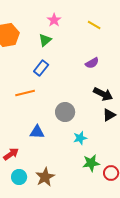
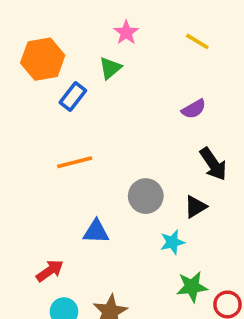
blue rectangle: (41, 68) -> (73, 96), moved
black arrow: (103, 94) -> (213, 164), turned 30
black triangle: (109, 115) -> (196, 207), moved

